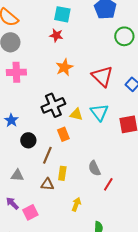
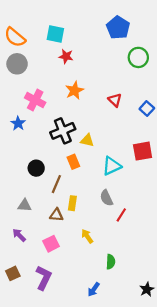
cyan square: (62, 14) -> (55, 34), moved
pink cross: (16, 72) -> (35, 100), moved, turned 30
red triangle: (102, 76) -> (115, 100), size x0.6
cyan triangle: (99, 112) -> (112, 166), moved, turned 42
blue star: (11, 120) -> (18, 123), moved
yellow arrow: (76, 204) -> (87, 236), turned -56
pink square: (30, 212) -> (51, 244), moved

